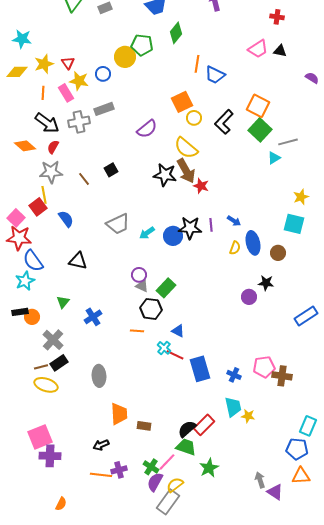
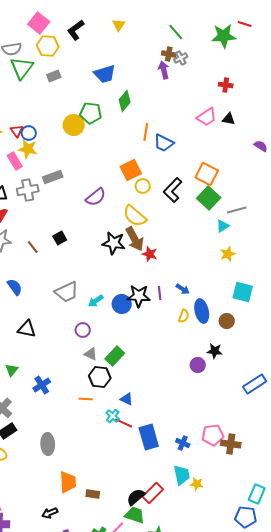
blue circle: (103, 74) -> (29, 133), moved
yellow star: (301, 197) -> (228, 254), moved
purple circle: (139, 275) -> (83, 330), moved

